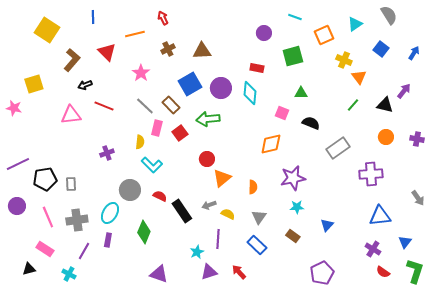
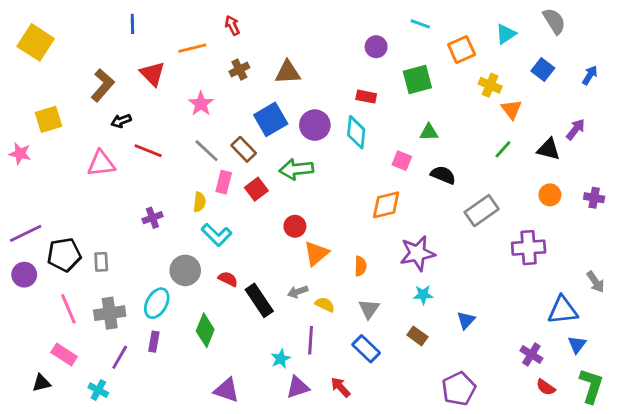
yellow square: (47, 30) -> (36, 42), moved
purple circle: (17, 206) -> (24, 275), moved
blue triangle: (380, 216) -> (563, 310), moved

